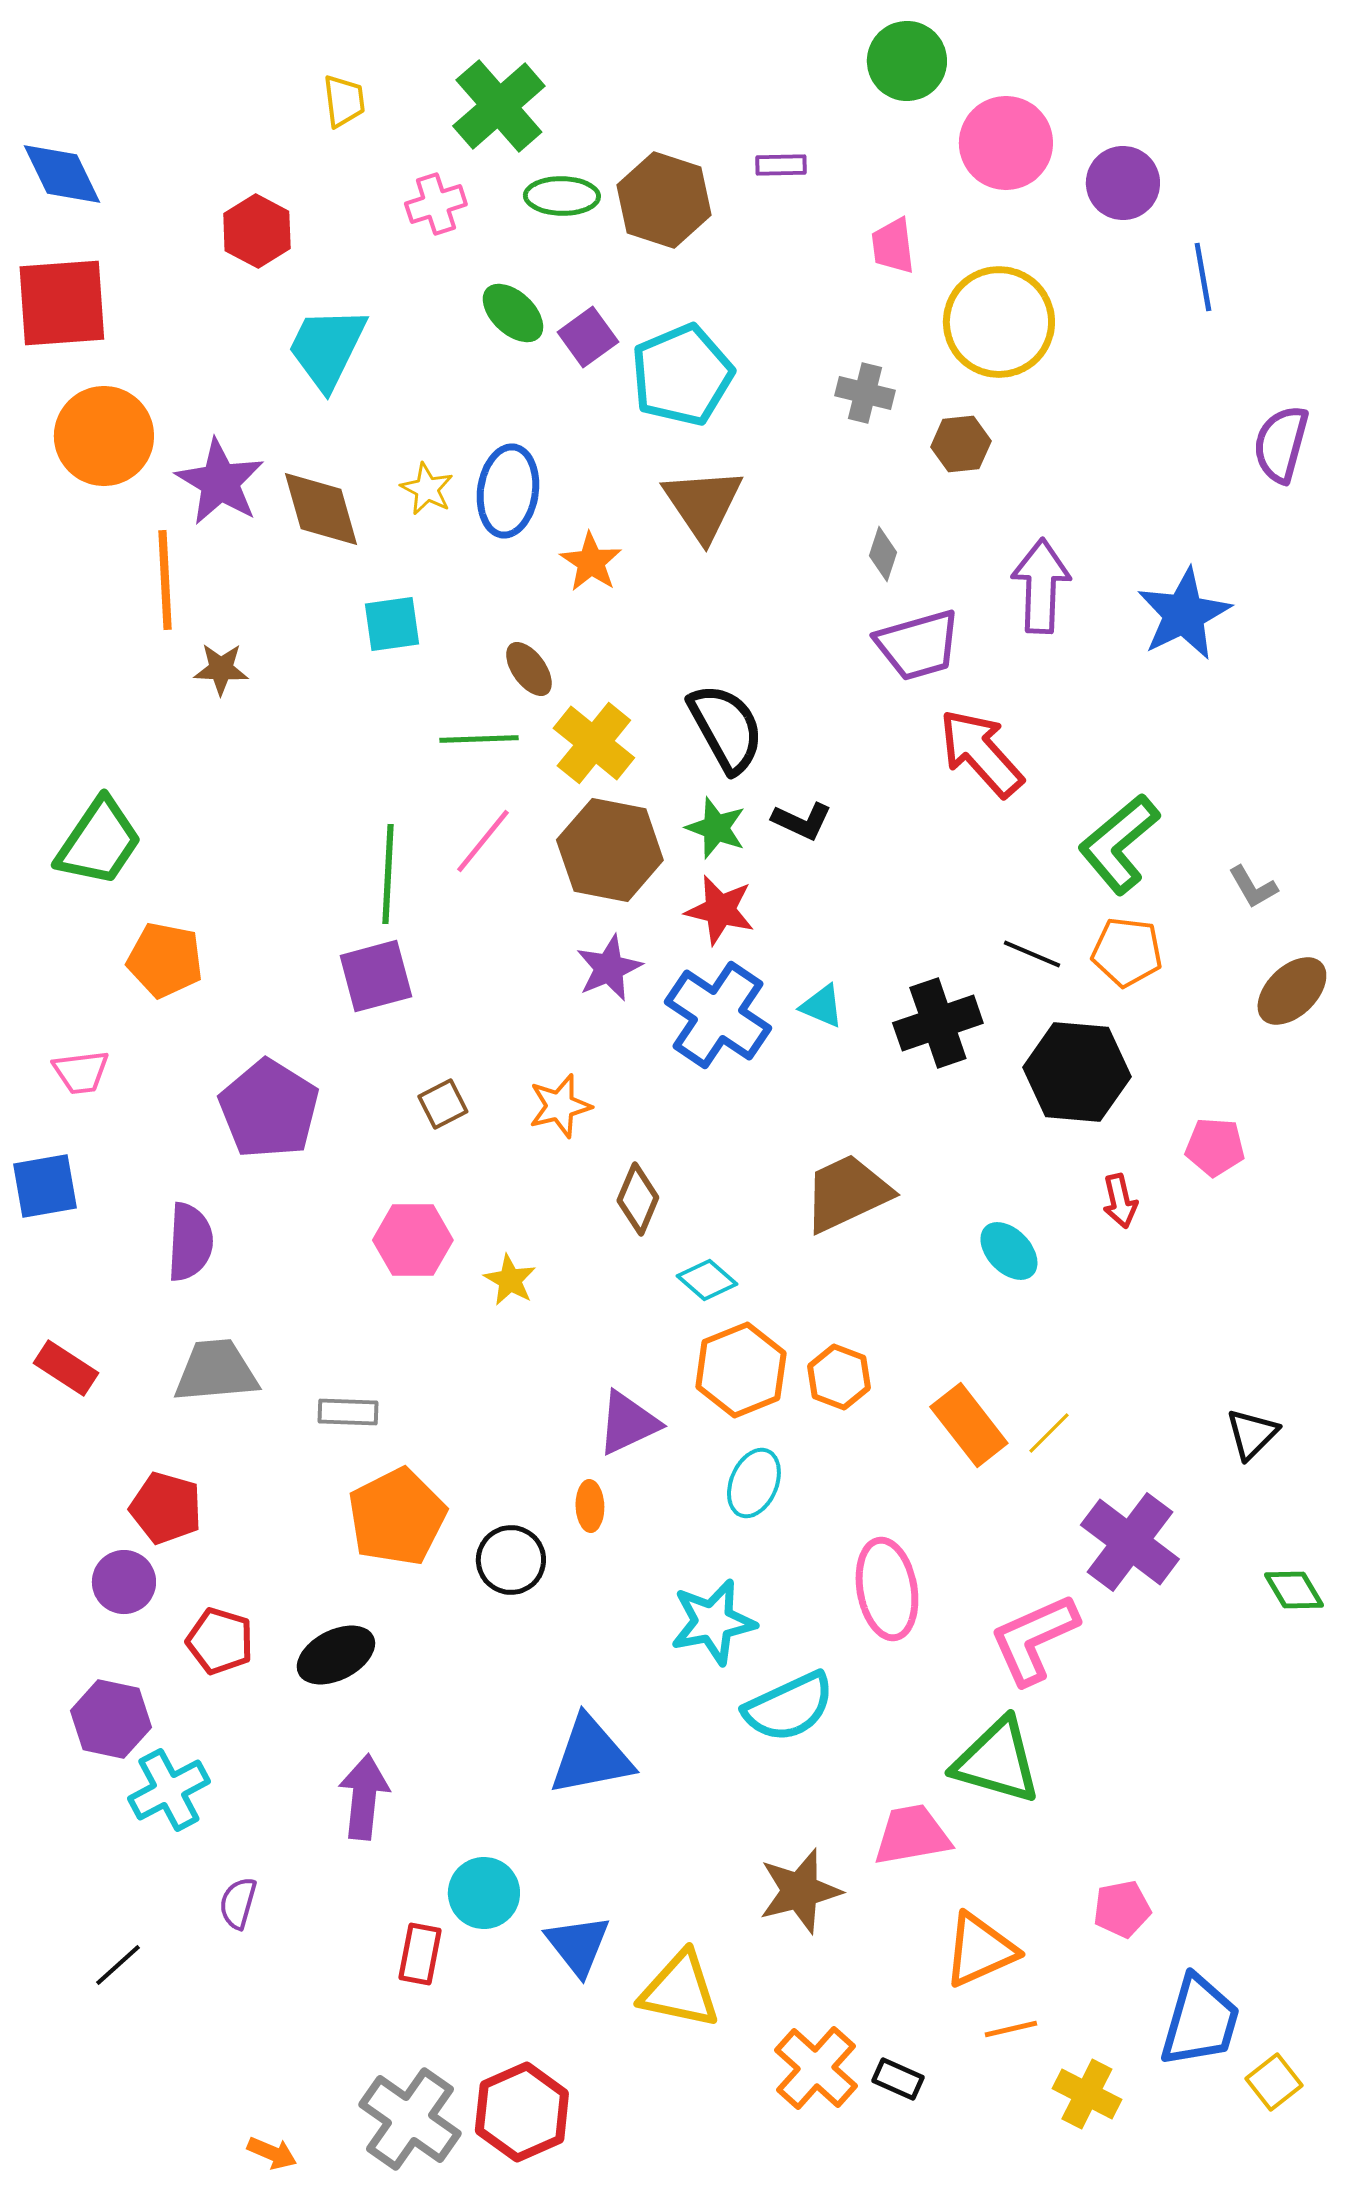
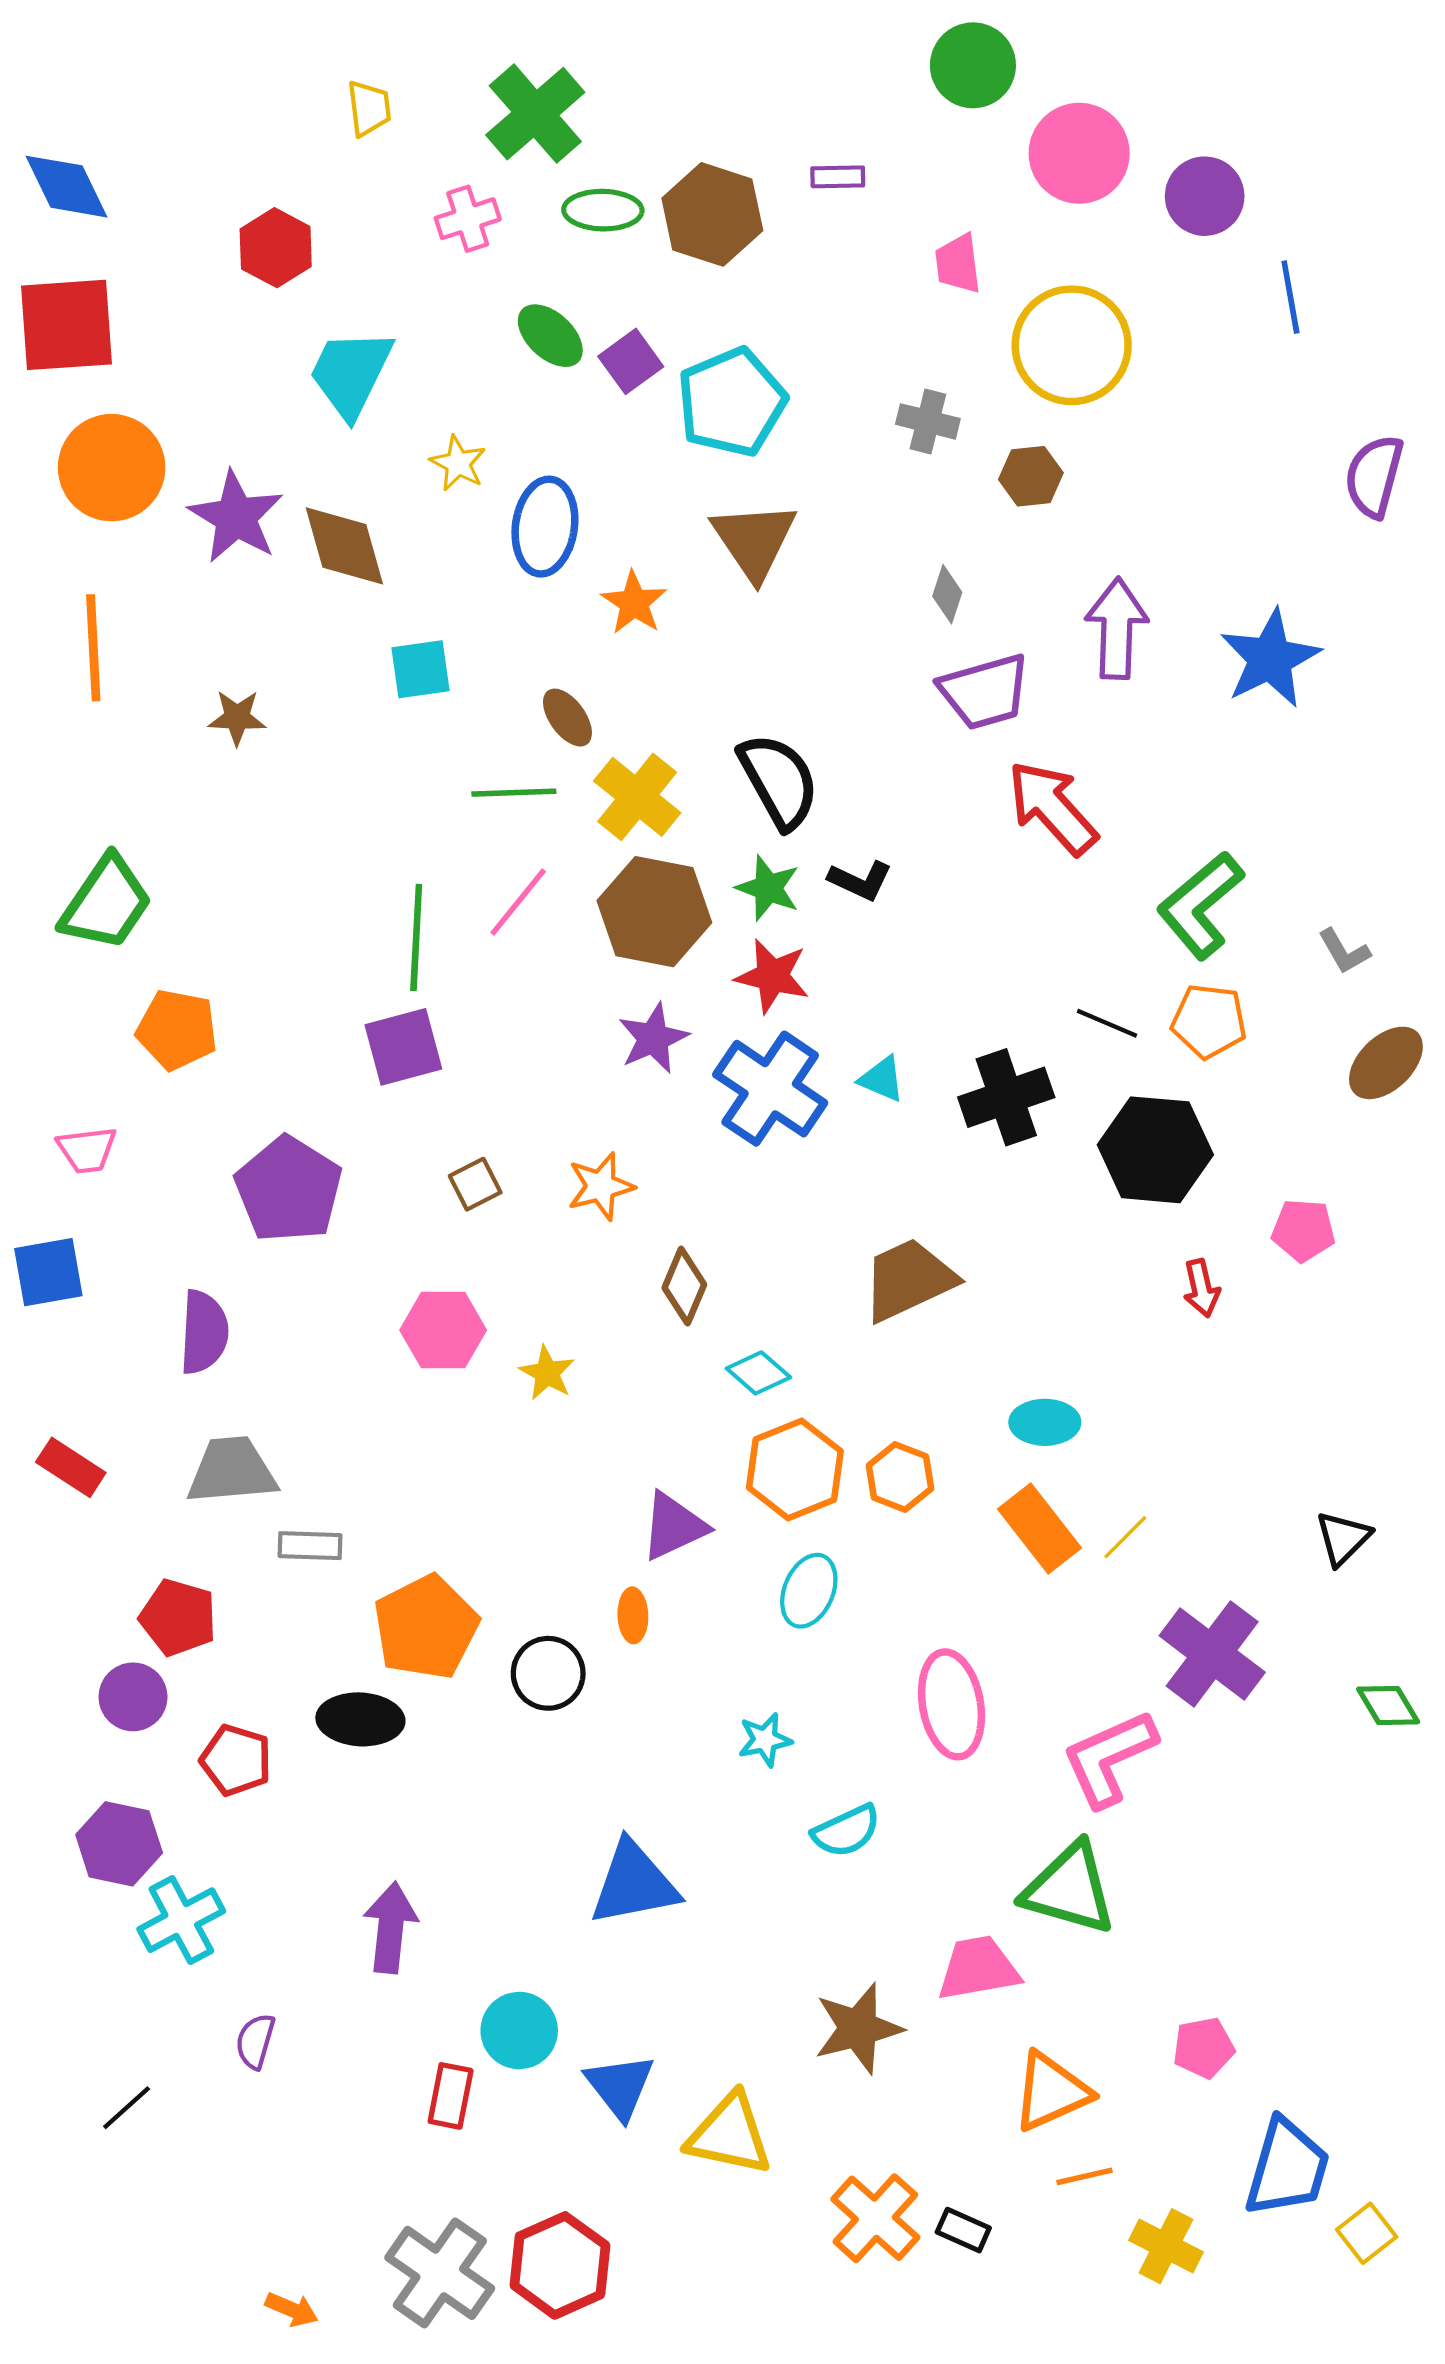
yellow star: (427, 489) -> (458, 463), moved
orange line: (165, 580) -> (93, 648), moved
cyan ellipse: (1009, 1251) -> (1045, 1422), moved, turned -46
gray rectangle: (348, 1412) -> (310, 1546), moved
cyan star: (713, 1622) -> (765, 1740), size x0.6
black ellipse: (336, 1655) -> (360, 1719), moved, turned 30
cyan semicircle: (789, 1707) -> (846, 1831), size x0.7

